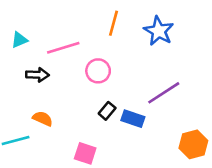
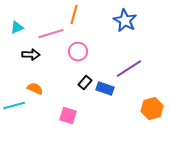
orange line: (114, 23) -> (74, 15), moved

